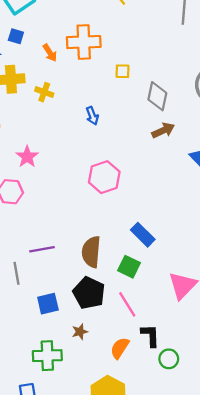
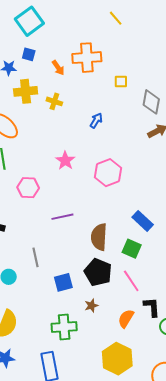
blue arrow: (92, 116) -> (96, 120), turned -126
pink star: (27, 157) -> (65, 161), moved
purple line: (42, 249) -> (62, 217), moved

